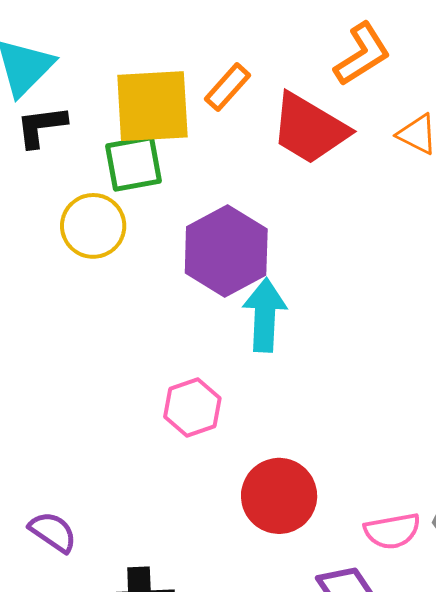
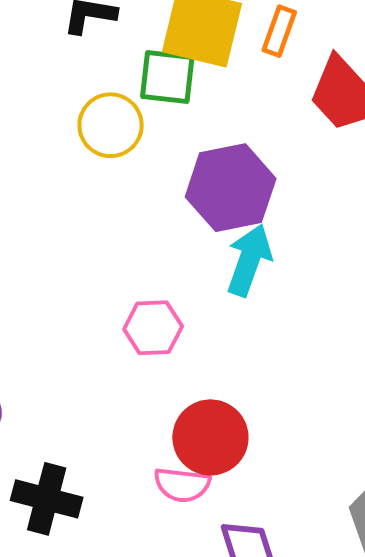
orange rectangle: (227, 87) -> (279, 31), turned -39
pink semicircle: (392, 531) -> (182, 485), moved

